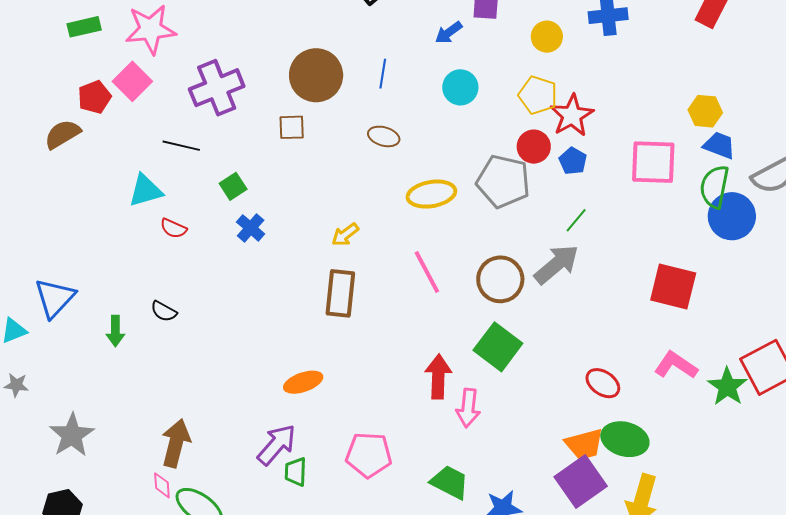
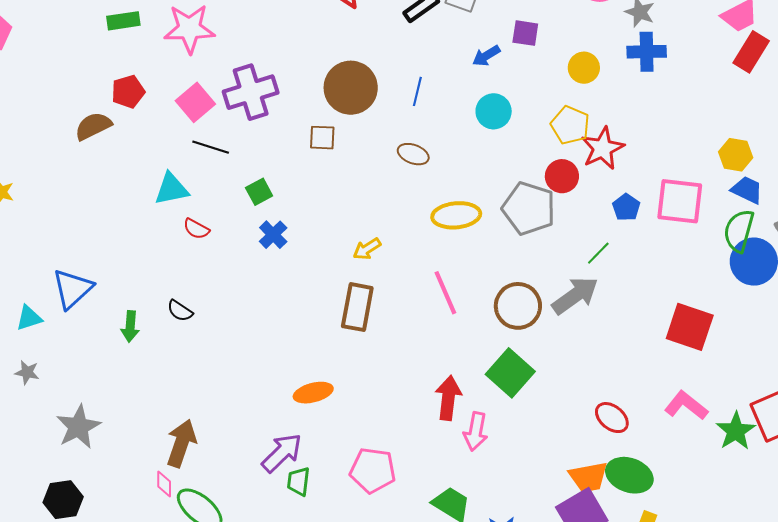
pink square: (132, 81) -> (195, 102), moved
blue pentagon: (573, 161) -> (626, 207), moved

